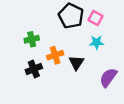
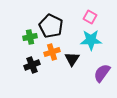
black pentagon: (71, 16) -> (51, 26), moved
cyan star: (97, 42) -> (91, 40), size x1.5

